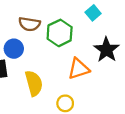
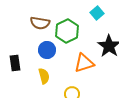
blue circle: (14, 49) -> (47, 50), moved
yellow semicircle: (34, 83) -> (44, 76), size x0.7

